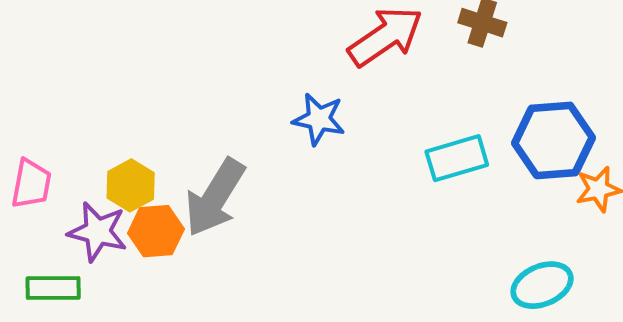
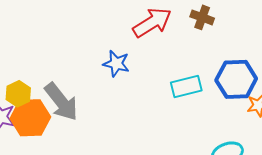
gray arrow: (215, 198) -> (61, 102), turned -72
orange hexagon: (156, 231) -> (30, 118), size x1.4

